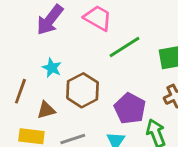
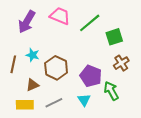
green line: (124, 47) -> (90, 23), moved
brown line: (20, 91) -> (13, 64), moved

